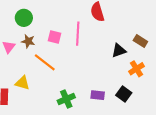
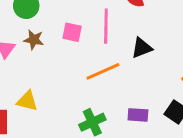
black triangle: (119, 51) -> (142, 48), moved
orange line: (45, 62) -> (103, 71), moved, turned -60

